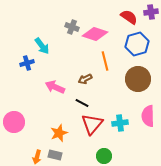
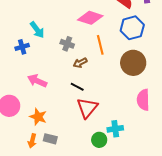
gray cross: (72, 27) -> (67, 44), moved
pink arrow: (55, 87) -> (37, 81), moved
cyan cross: (120, 123) -> (115, 129), moved
orange star: (59, 133) -> (38, 117), moved, turned -30

